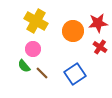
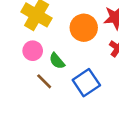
green semicircle: (24, 66) -> (57, 61), moved

